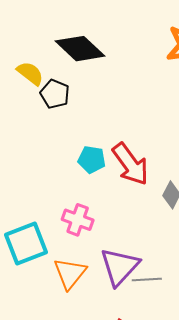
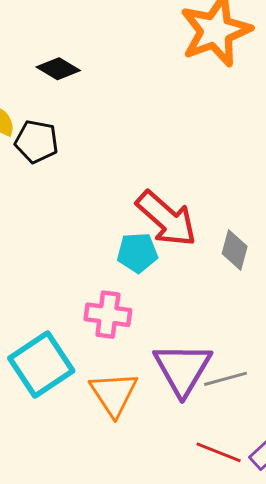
black diamond: (80, 49) -> (58, 69), size x0.6
cyan pentagon: (92, 160) -> (137, 253), moved

